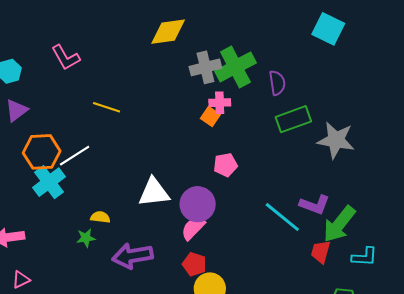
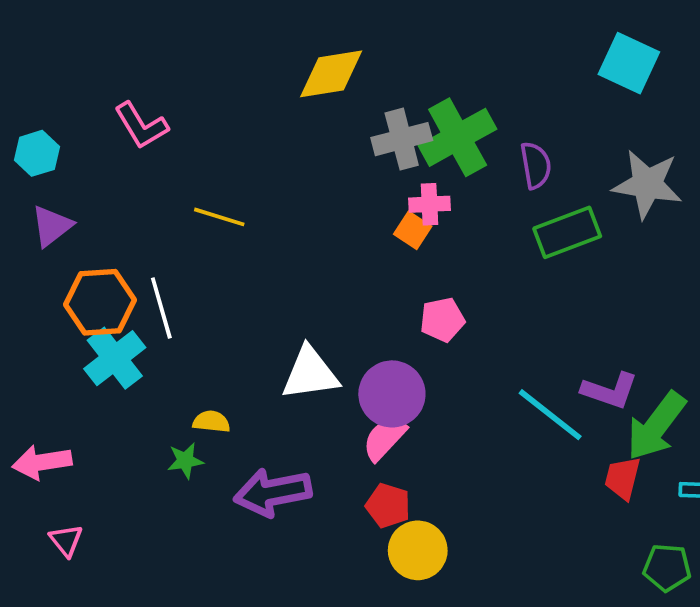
gray star: (336, 140) -> (647, 184), moved
white line: (75, 156) -> (161, 308), turned -72
pink triangle: (21, 280) -> (66, 540), turned -42

